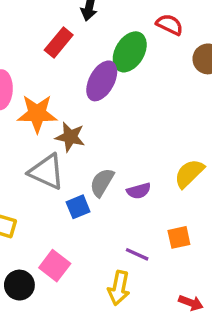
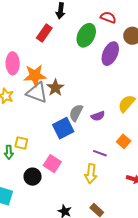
purple ellipse: (102, 81) -> (110, 54), moved
brown star: (70, 137) -> (55, 88), turned 30
gray triangle: (47, 172) -> (37, 93), moved
blue square: (78, 207) -> (63, 128), size x1.5
orange square: (179, 237) -> (124, 141), turned -32

